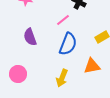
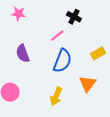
orange triangle: (92, 66) -> (88, 84), turned -42

